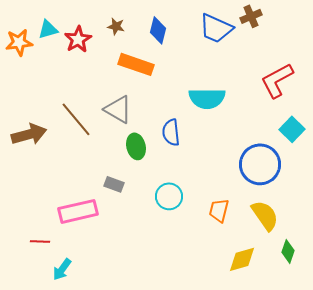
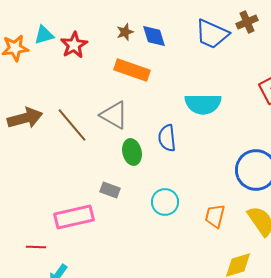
brown star: (116, 26) -> (125, 32), moved, turned -30
blue diamond: (158, 30) -> (154, 36), turned -32
brown arrow: (29, 134) -> (25, 118), moved

